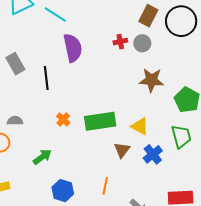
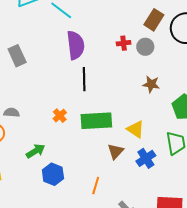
black line: (46, 78) -> (84, 79), moved
brown star: (151, 80) -> (151, 84), size x0.7
blue hexagon: (63, 191) -> (53, 174), moved

